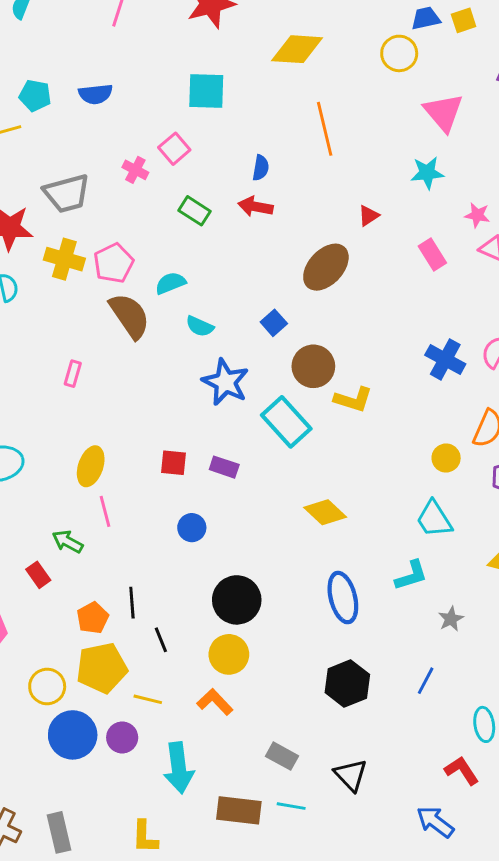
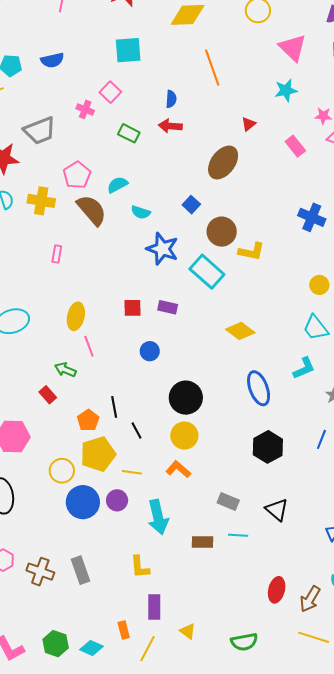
yellow cross: (64, 259) -> (41, 201), moved
brown rectangle: (239, 810) -> (203, 542), size x0.7

